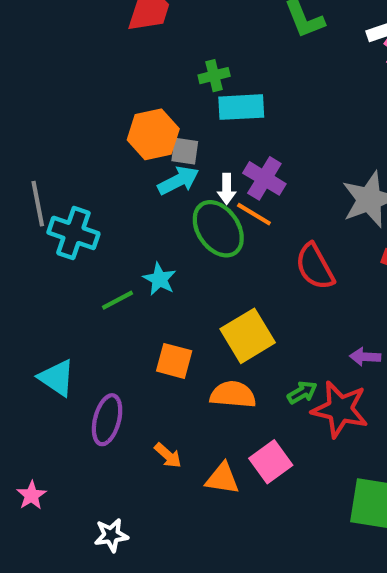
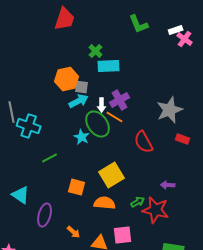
green cross: (214, 76) -> (96, 51), turned -32
purple cross: (264, 178) -> (120, 100), turned 30
cyan star: (159, 279) -> (82, 137), moved
pink square: (271, 462) -> (123, 235), turned 30

